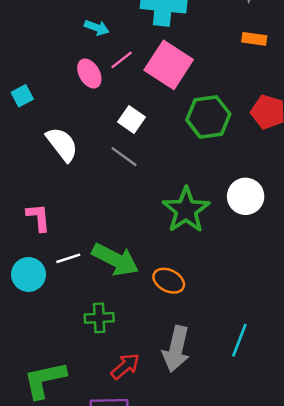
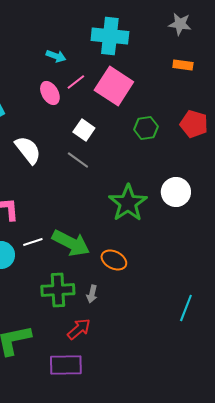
green hexagon: (208, 117) -> (146, 128), size x0.7
green cross: (99, 318) -> (58, 290), size x1.4
cyan line: (239, 340) -> (186, 308), moved
gray arrow: (176, 349) -> (92, 294), moved, size x0.5

